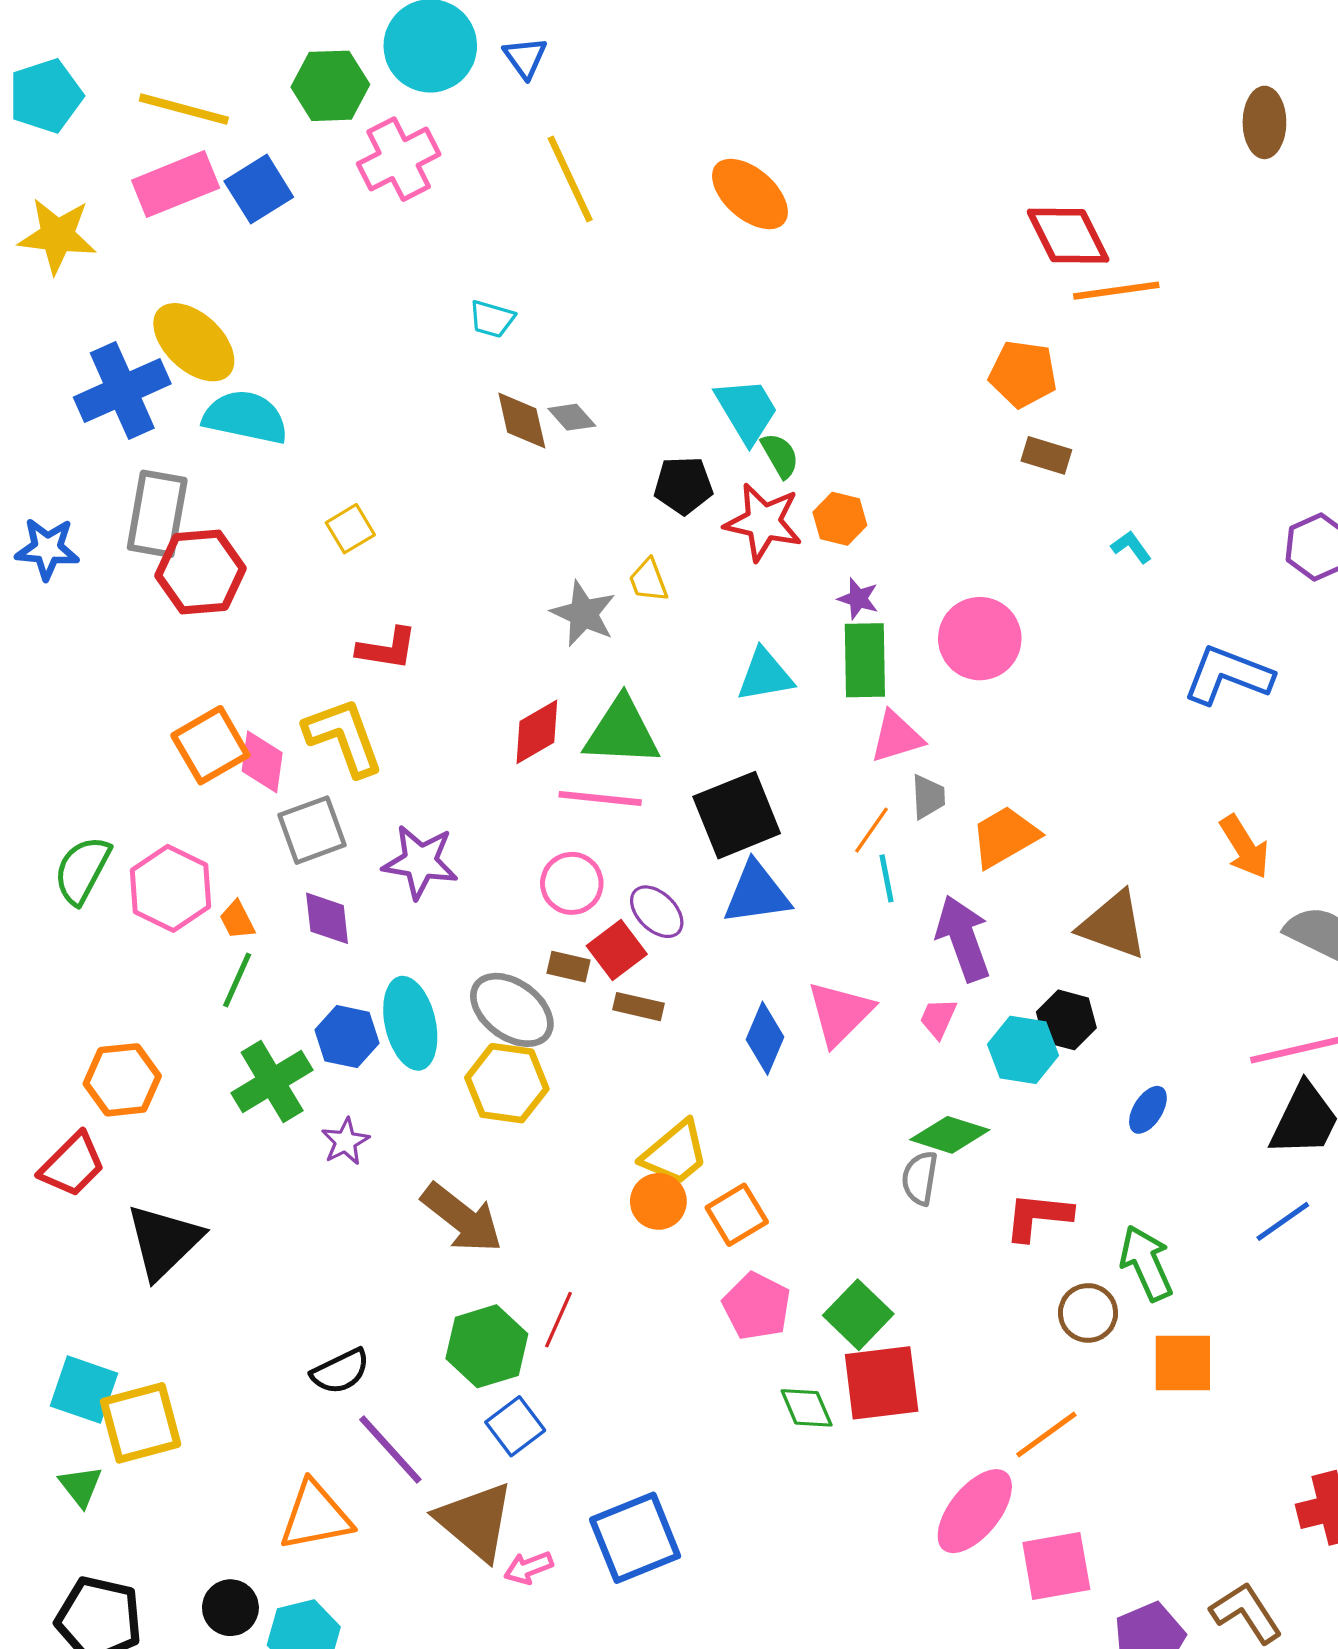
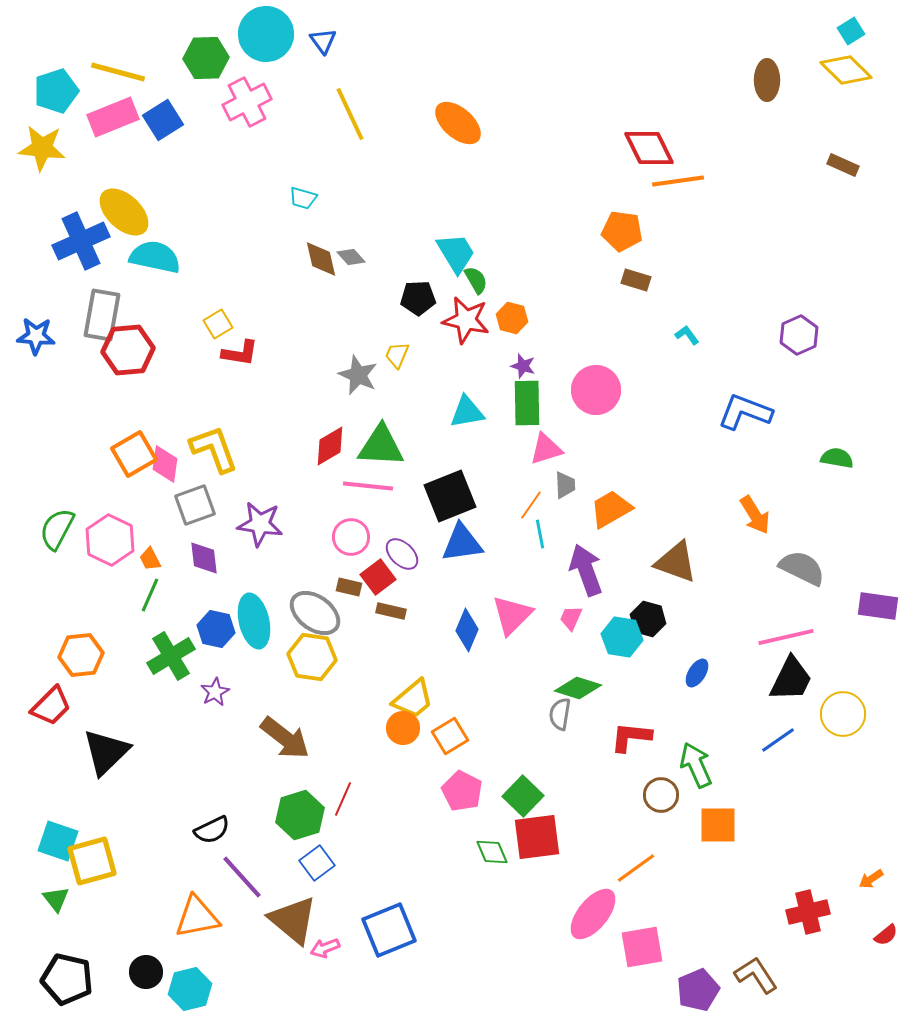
cyan pentagon: (46, 96) -> (56, 91), moved
yellow trapezoid: (648, 580) -> (397, 355), turned 44
red L-shape: (387, 649) -> (240, 353), moved

